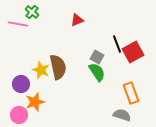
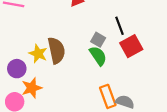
red square: (133, 52) -> (131, 46), moved
orange rectangle: (131, 93) -> (108, 96), moved

